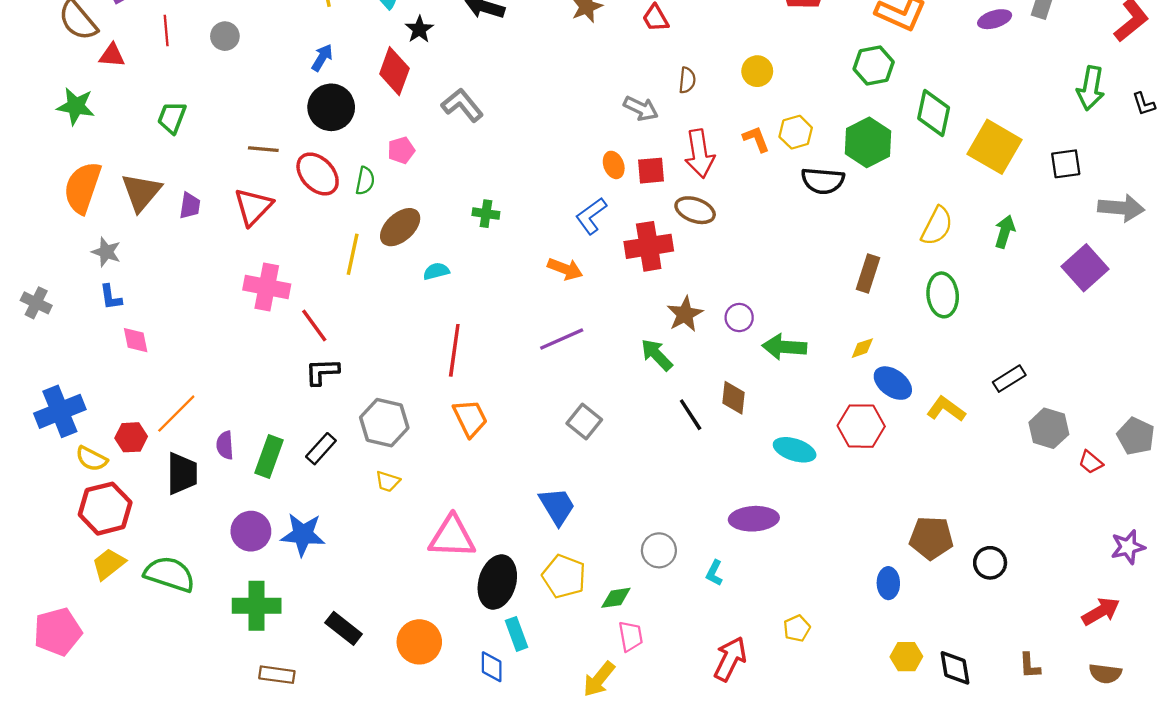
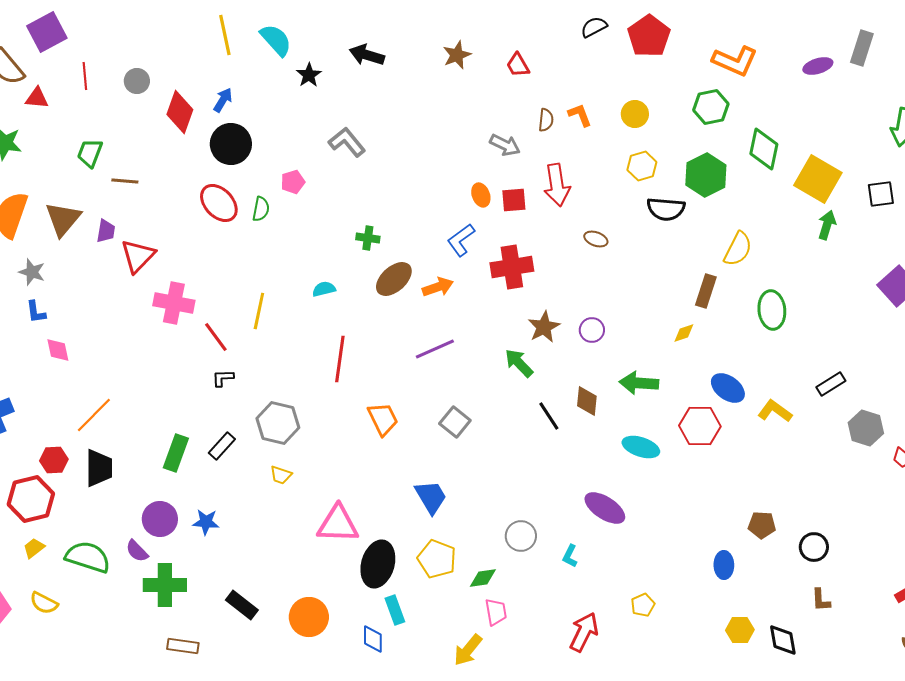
red diamond: (394, 71) -> (180, 112), moved
yellow circle: (757, 71) -> (635, 114), moved
orange L-shape: (756, 139) -> (580, 115), moved
brown line: (263, 149) -> (125, 181), moved
red triangle: (253, 207) -> (138, 256), moved
brown ellipse: (695, 210) -> (596, 239), moved, size x0.7
yellow semicircle: (937, 226) -> (738, 249), moved
brown ellipse: (400, 227) -> (394, 279), moved
green arrow: (1005, 232) -> (827, 225), moved
yellow line: (353, 254) -> (259, 311), moved
orange arrow: (565, 269) -> (438, 287), turned -40
green arrow: (784, 347) -> (639, 383), moved
yellow diamond: (862, 348) -> (684, 333), moved
black L-shape: (322, 372) -> (223, 378), size x0.7
orange trapezoid: (470, 418) -> (383, 419), moved
red hexagon: (131, 437) -> (54, 460), moved
purple semicircle: (225, 445) -> (137, 551), moved, turned -40
yellow semicircle: (92, 459) -> (44, 603), moved
purple ellipse: (754, 519) -> (605, 508), turned 36
blue star: (303, 535) -> (206, 522), size x0.7
brown pentagon: (931, 538) -> (762, 525), size x0.7
yellow trapezoid: (108, 564) -> (34, 548), size x0.7
brown L-shape: (1030, 666) -> (821, 600), moved

